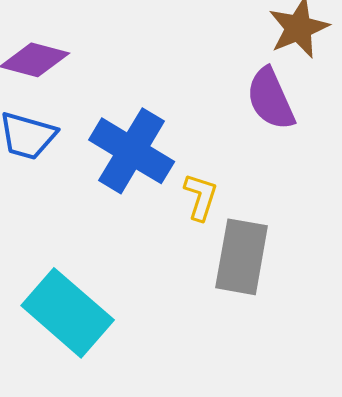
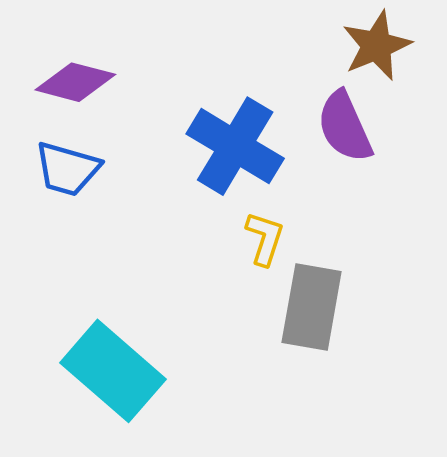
blue cross: (132, 151) -> (235, 146), moved

